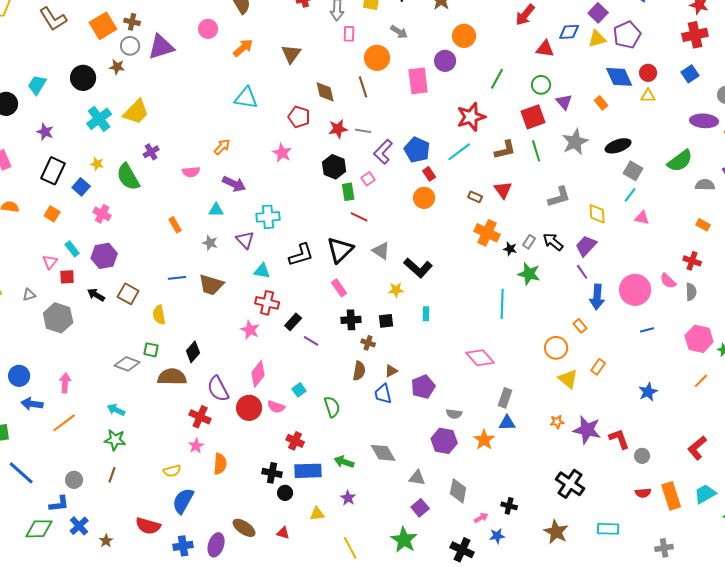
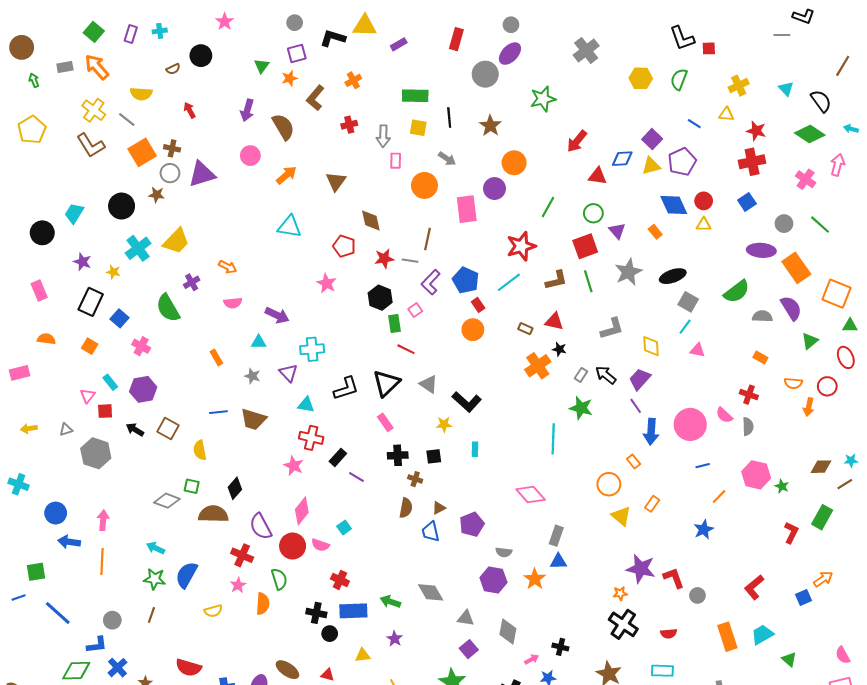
brown line: (363, 87) -> (428, 239), moved, turned 30
orange arrow: (222, 147) -> (228, 267), moved, turned 72
yellow star: (97, 164) -> (113, 272), moved
red triangle: (503, 190) -> (554, 321), turned -42
orange cross: (487, 233) -> (538, 366), turned 30
black star: (510, 249) -> (559, 349), moved
orange line: (701, 381) -> (719, 497), moved
green semicircle: (332, 407) -> (279, 579), moved
orange star: (557, 422) -> (620, 593), moved
orange line: (64, 423) -> (102, 561), turned -50
red semicircle: (643, 493) -> (669, 634), moved
blue semicircle: (183, 501) -> (186, 575), moved

